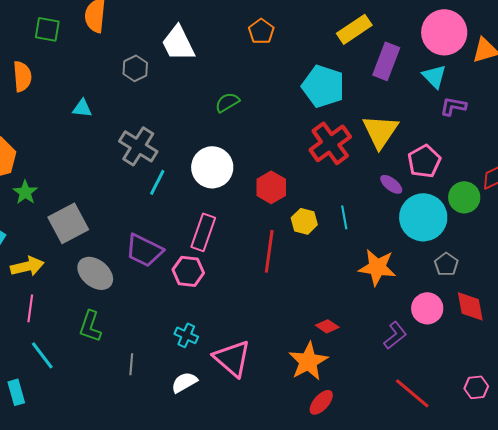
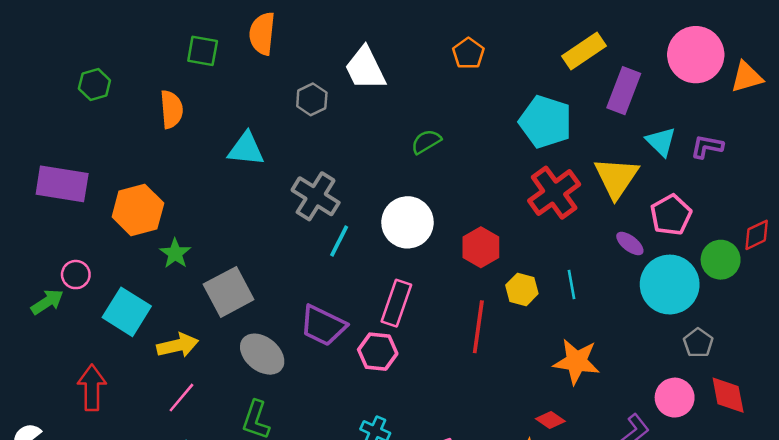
cyan triangle: (434, 76) -> (661, 142), moved
cyan triangle: (82, 108) -> (246, 149), size x1.5
orange star: (377, 267) -> (576, 362), moved
pink line: (30, 308) -> (181, 398), turned 32

